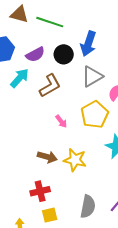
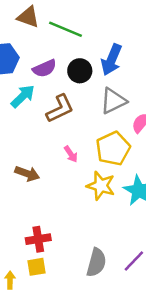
brown arrow: (47, 157) -> (27, 174), moved
yellow star: (75, 160) -> (101, 186), moved
yellow square: (50, 215) -> (37, 267), moved

